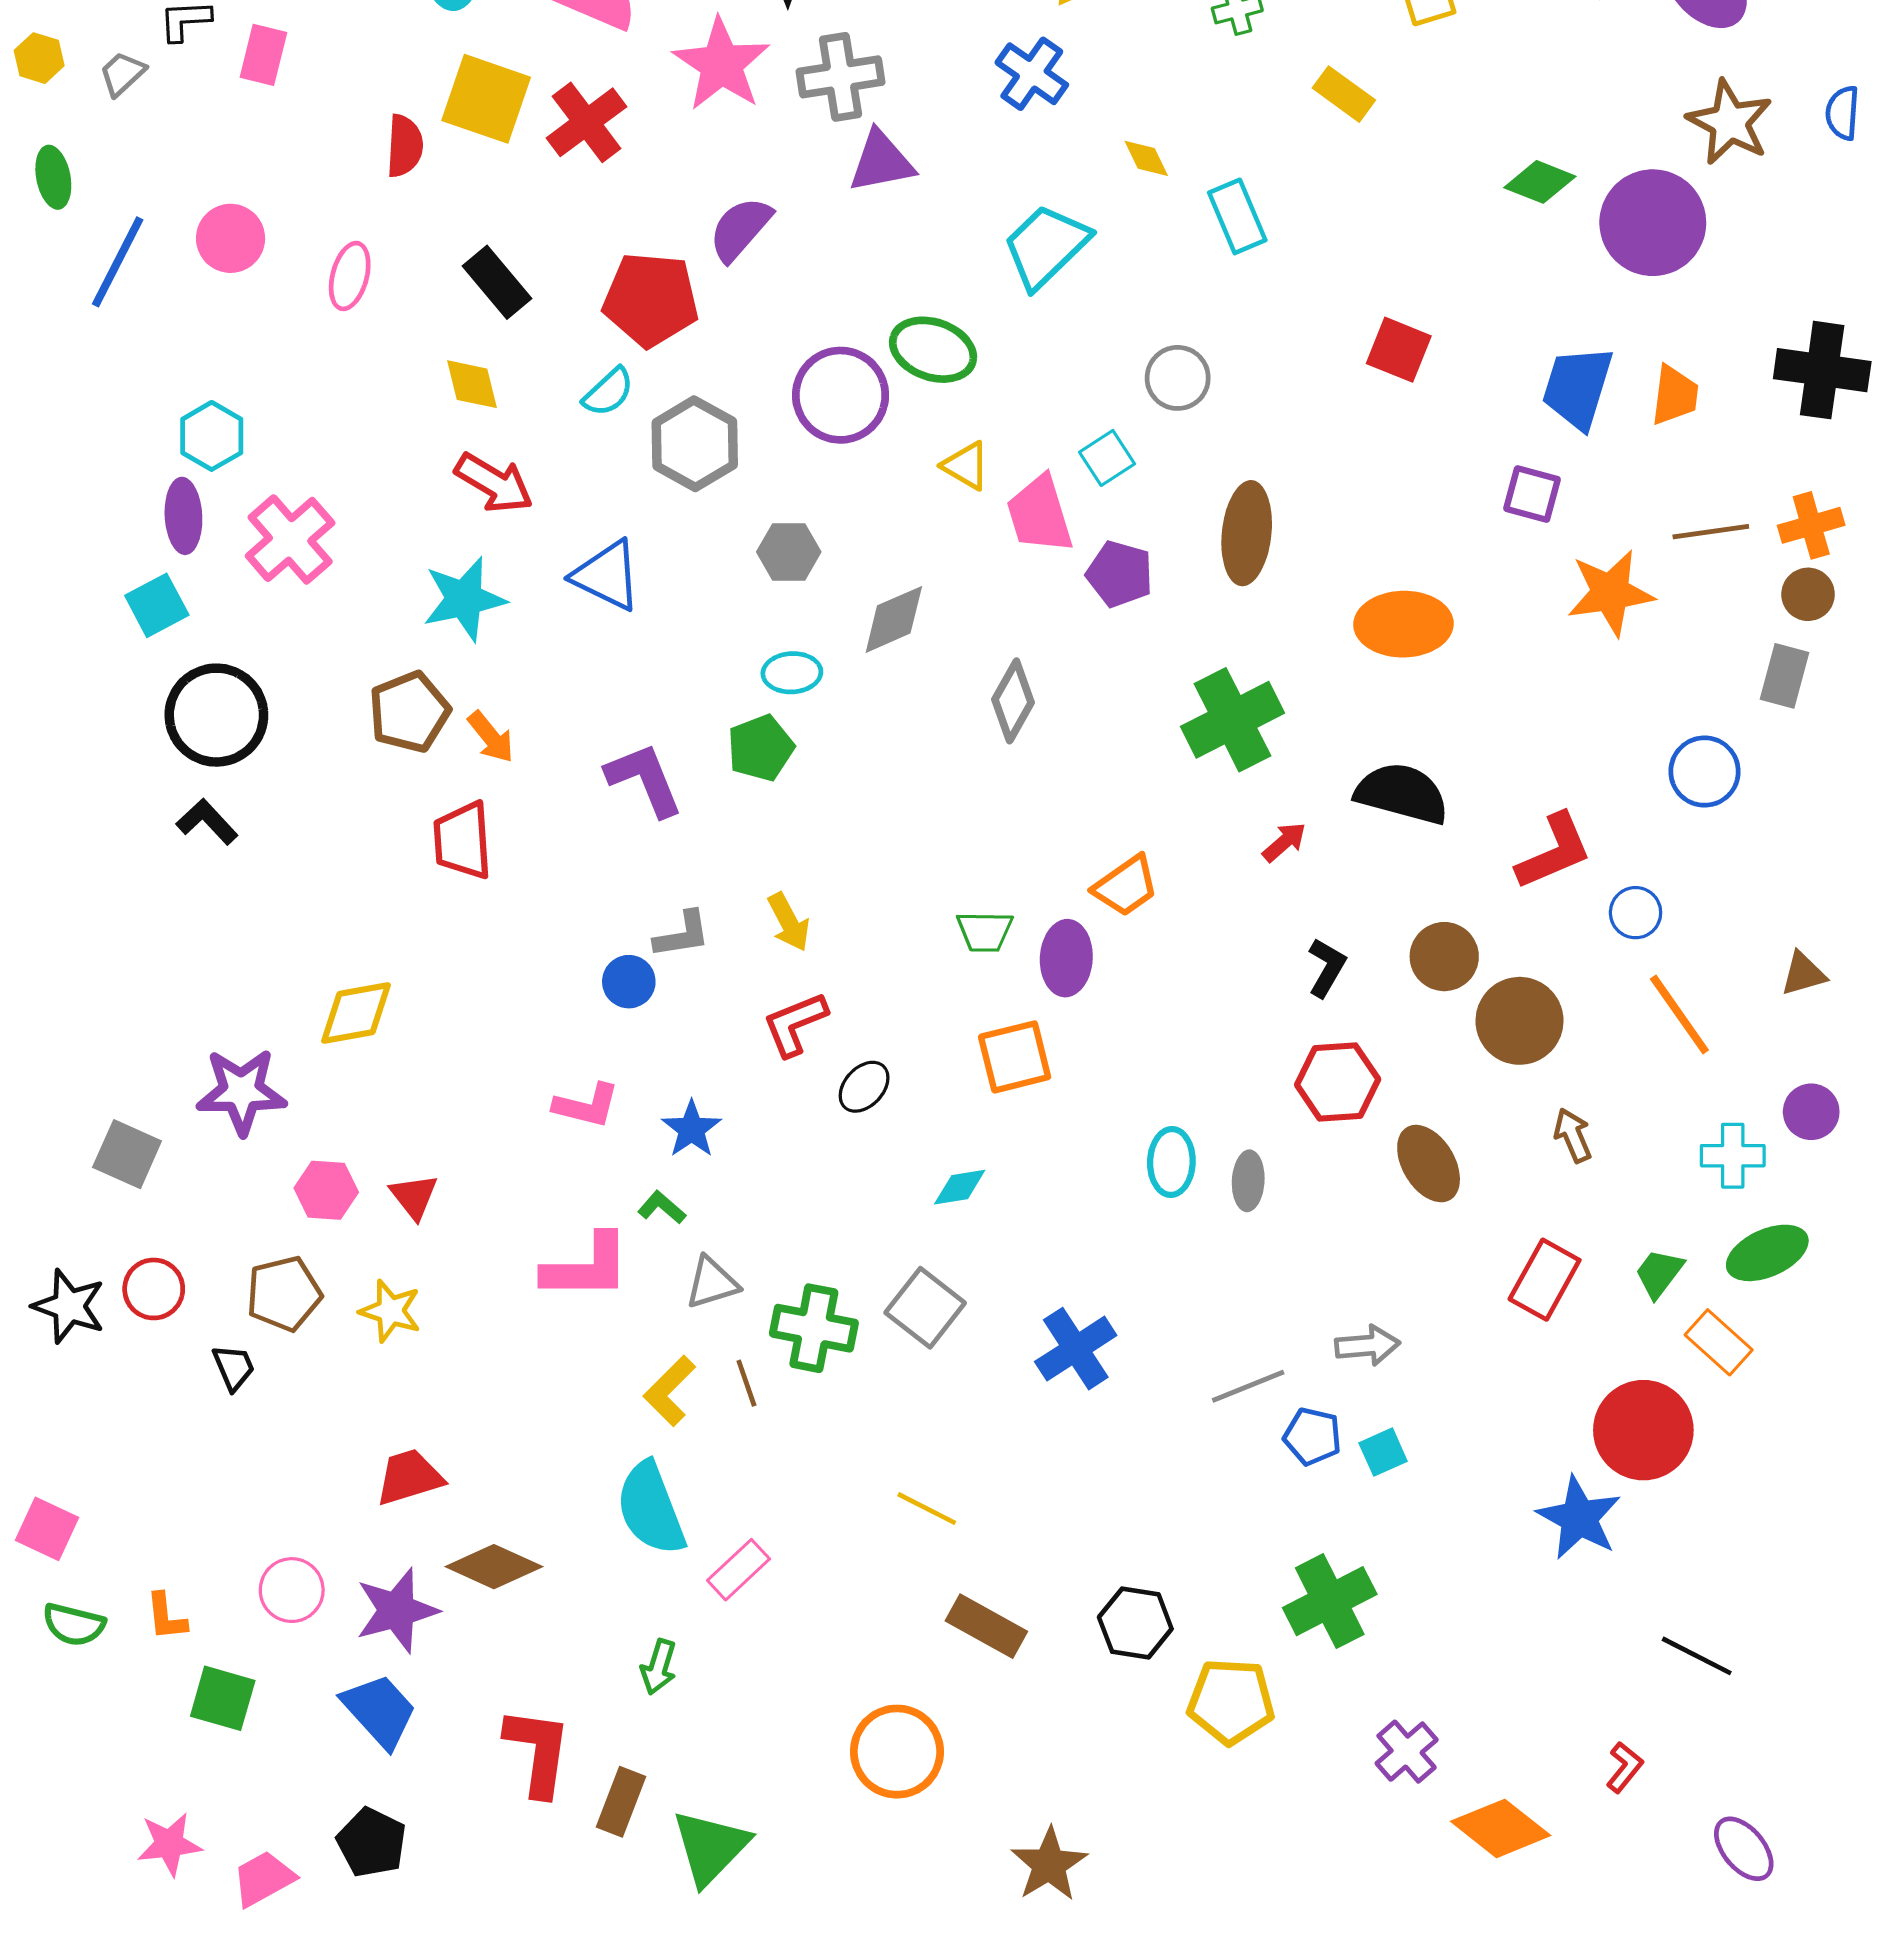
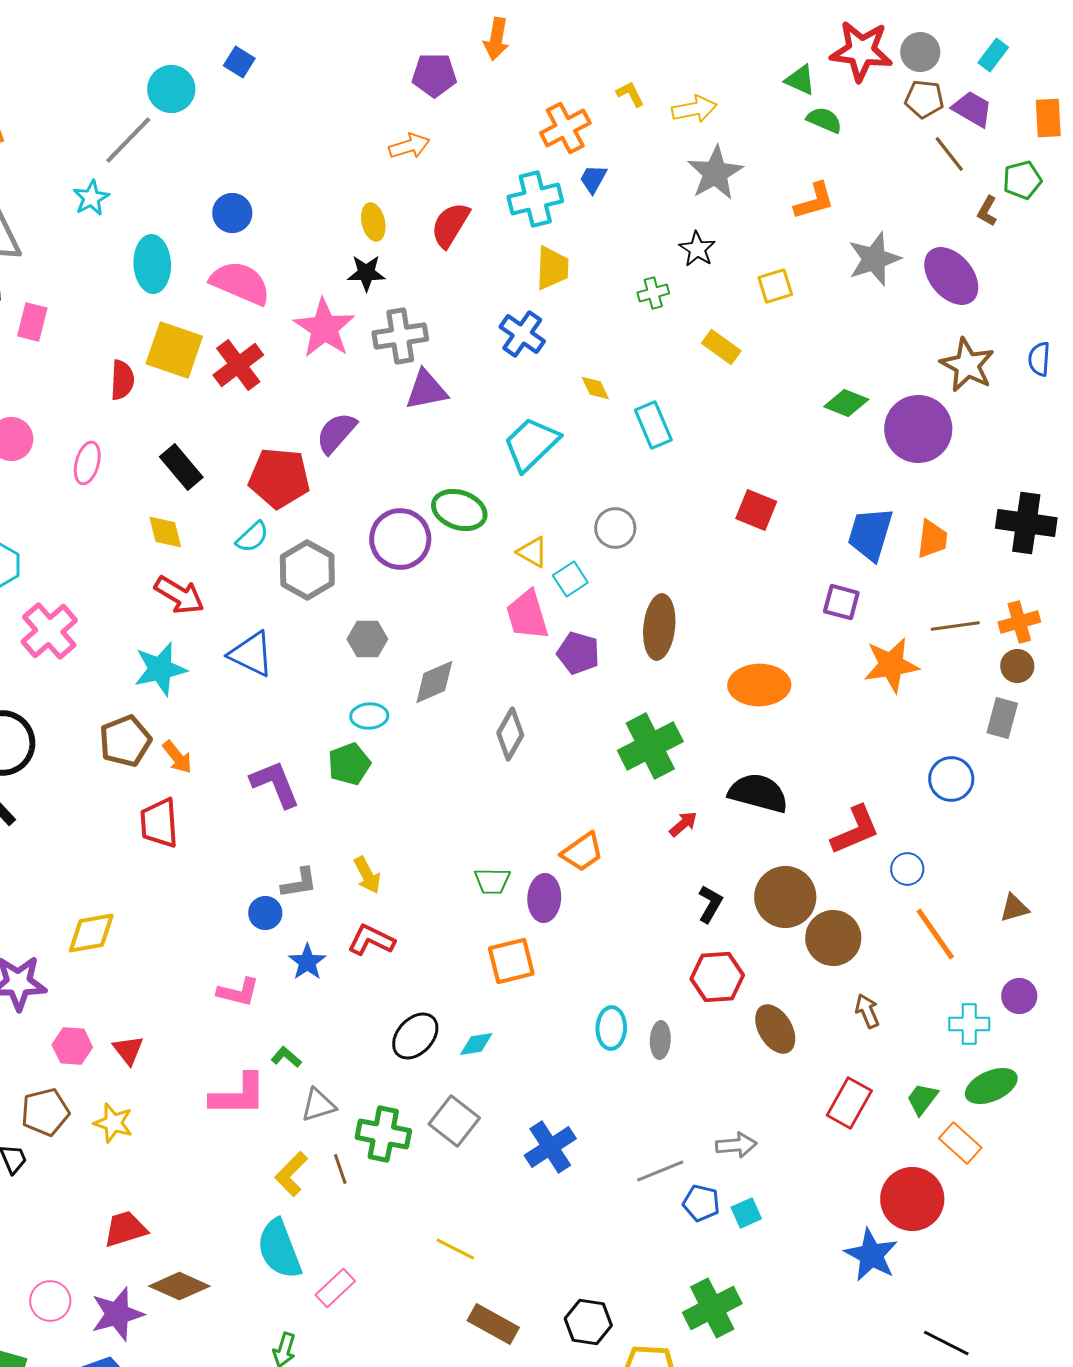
yellow triangle: (966, 466) -> (532, 552), moved
brown circle: (1444, 957) -> (785, 897), size x1.4
red L-shape: (795, 1024) -> (371, 940), turned 48
black ellipse: (864, 1087) -> (415, 1036), moved, size x1.4
blue star: (692, 1129) -> (307, 962), moved

